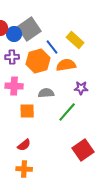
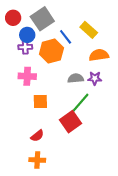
blue circle: (14, 34) -> (27, 35), moved
orange semicircle: (66, 65) -> (99, 55), moved
gray semicircle: (46, 93) -> (76, 78), moved
red square: (83, 150) -> (71, 122), moved

